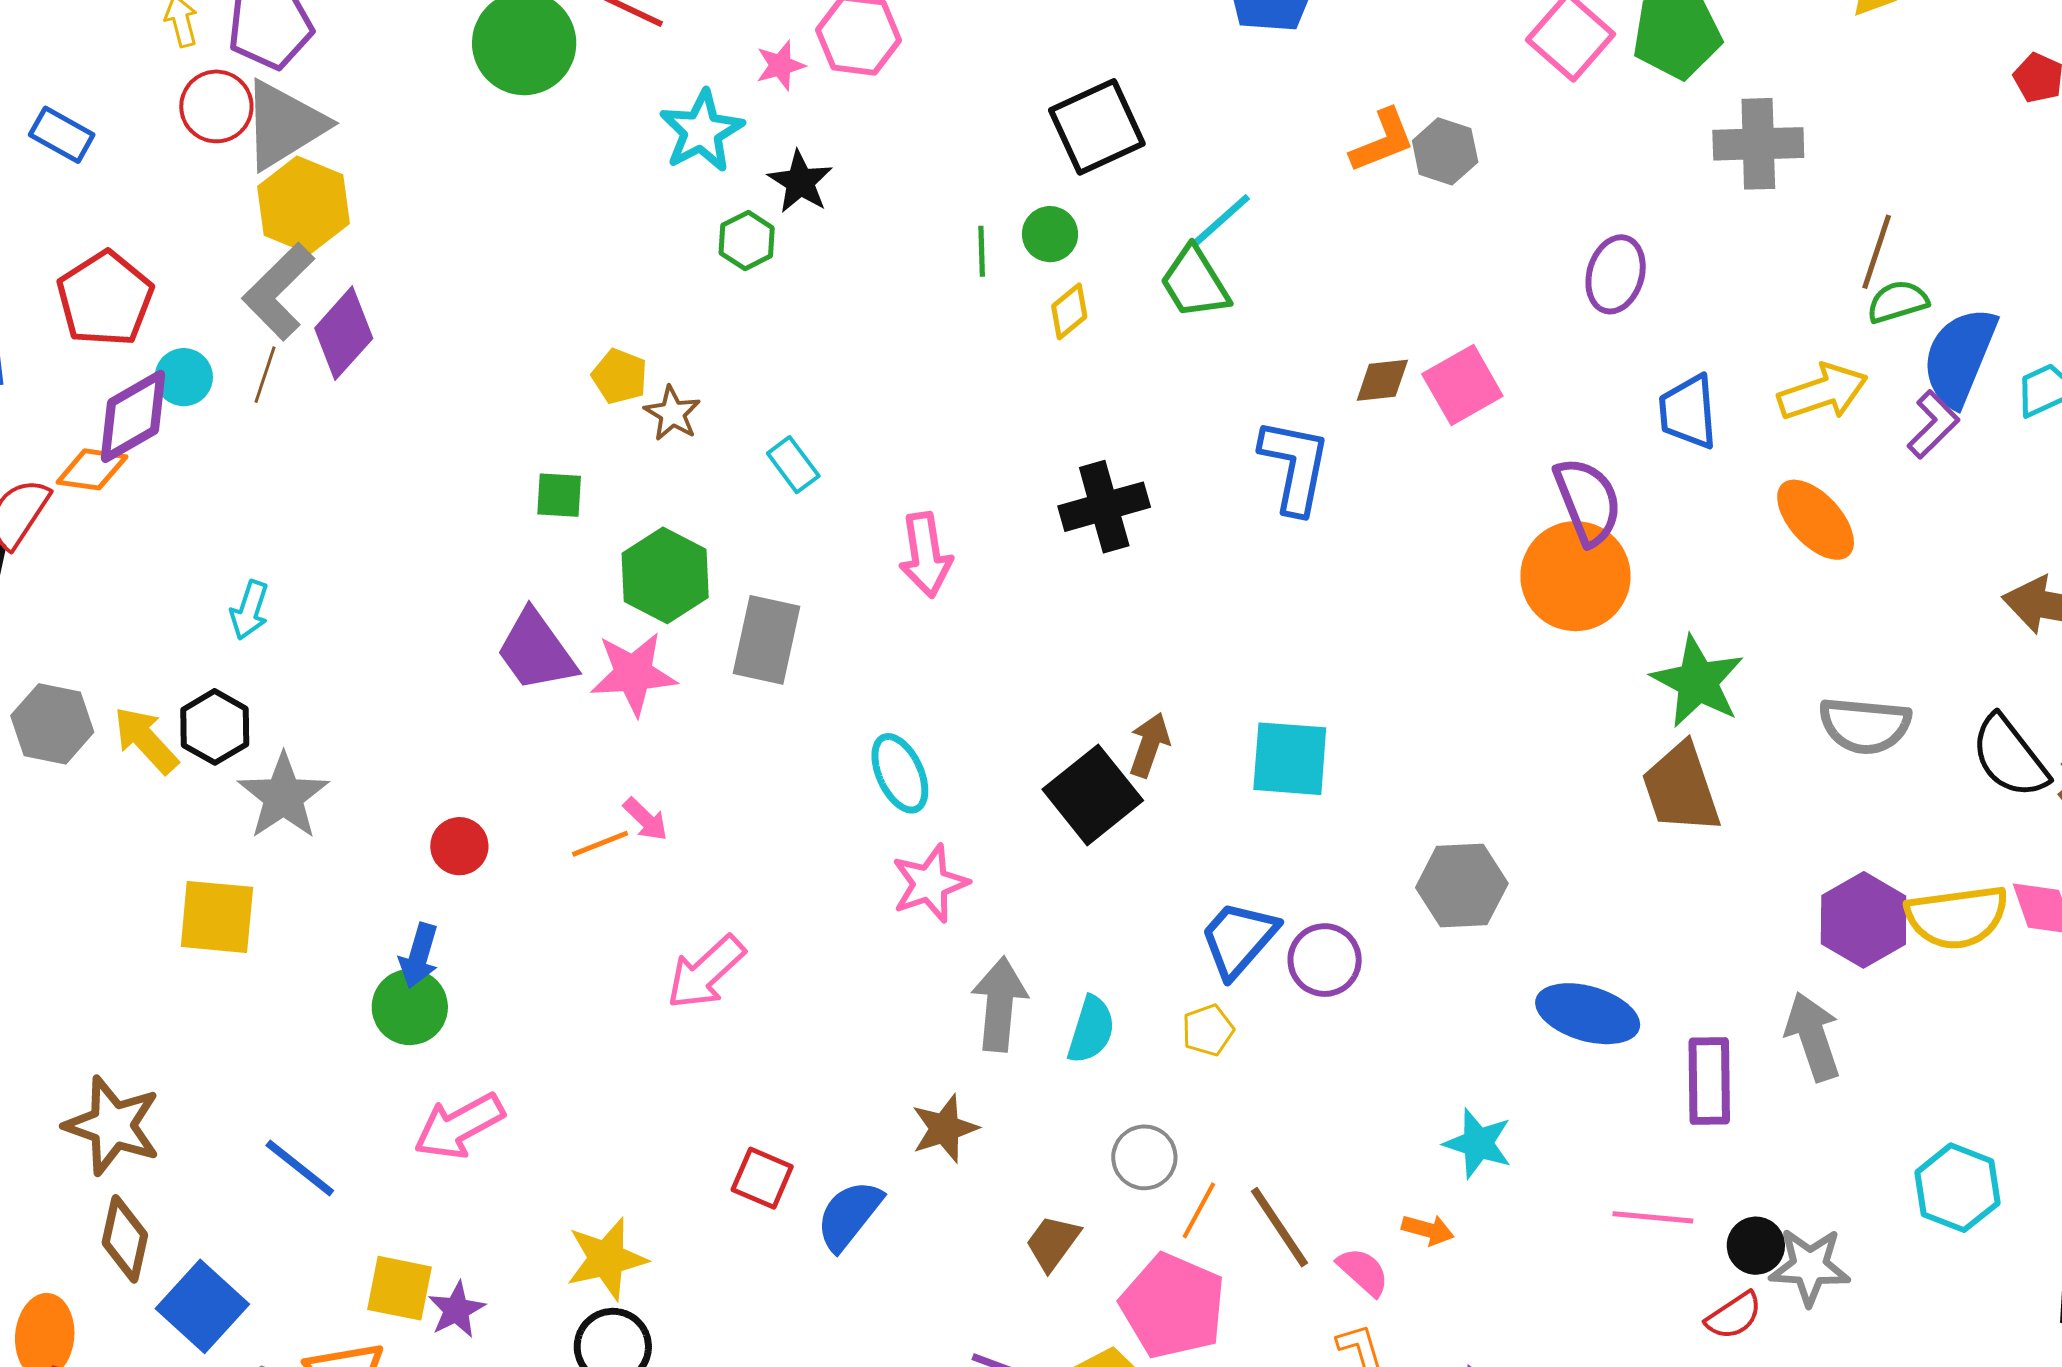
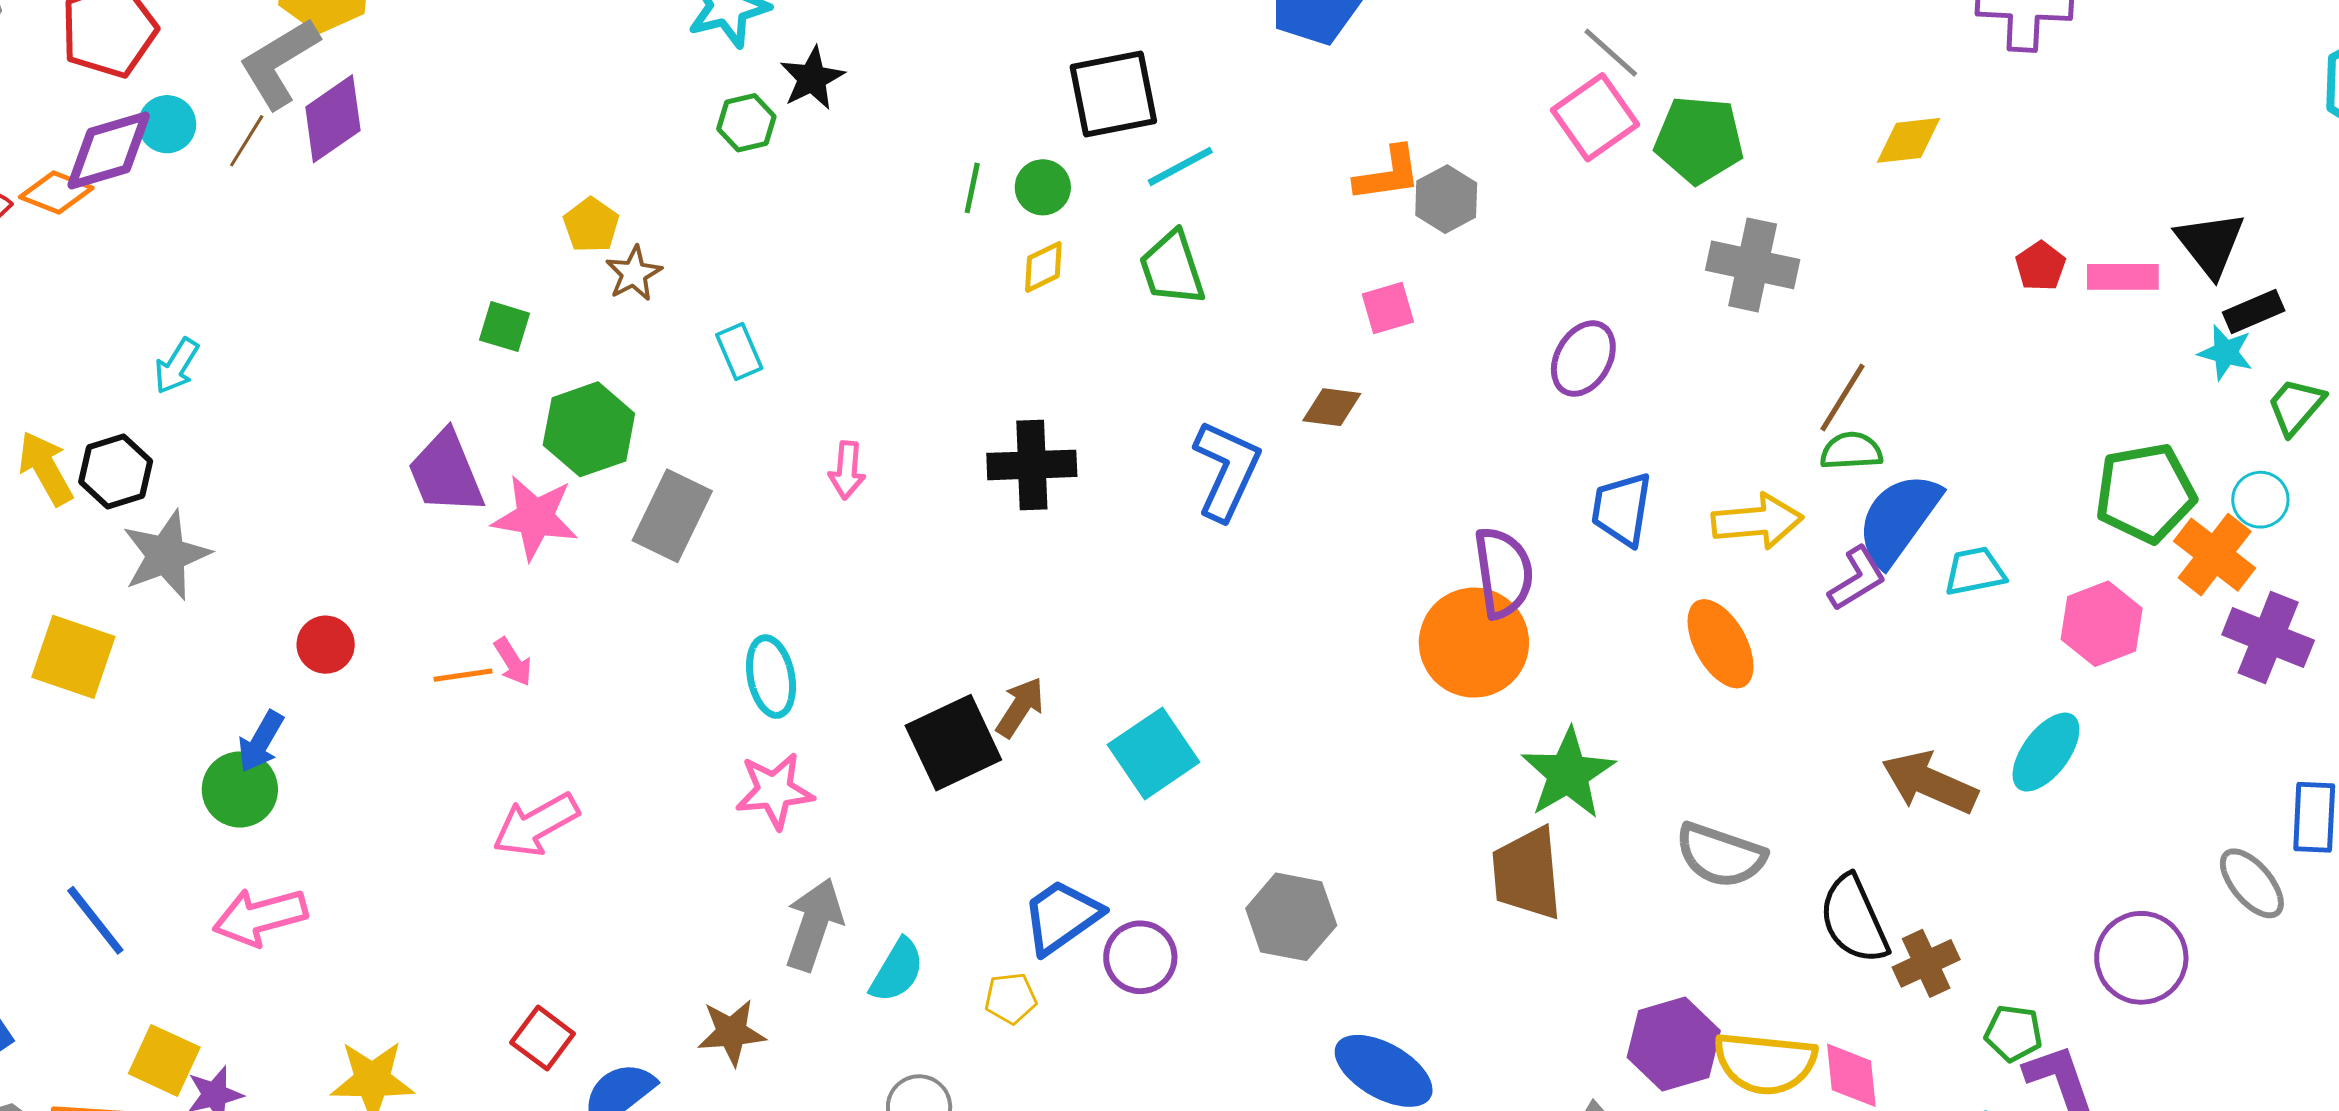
cyan line: (1222, 220) -> (1180, 166), moved
pink square: (1462, 385) -> (1388, 308), moved, size x0.7
pink arrow: (926, 555) -> (847, 470), size x0.7
cyan square: (1290, 759) -> (1154, 753), turned 38

